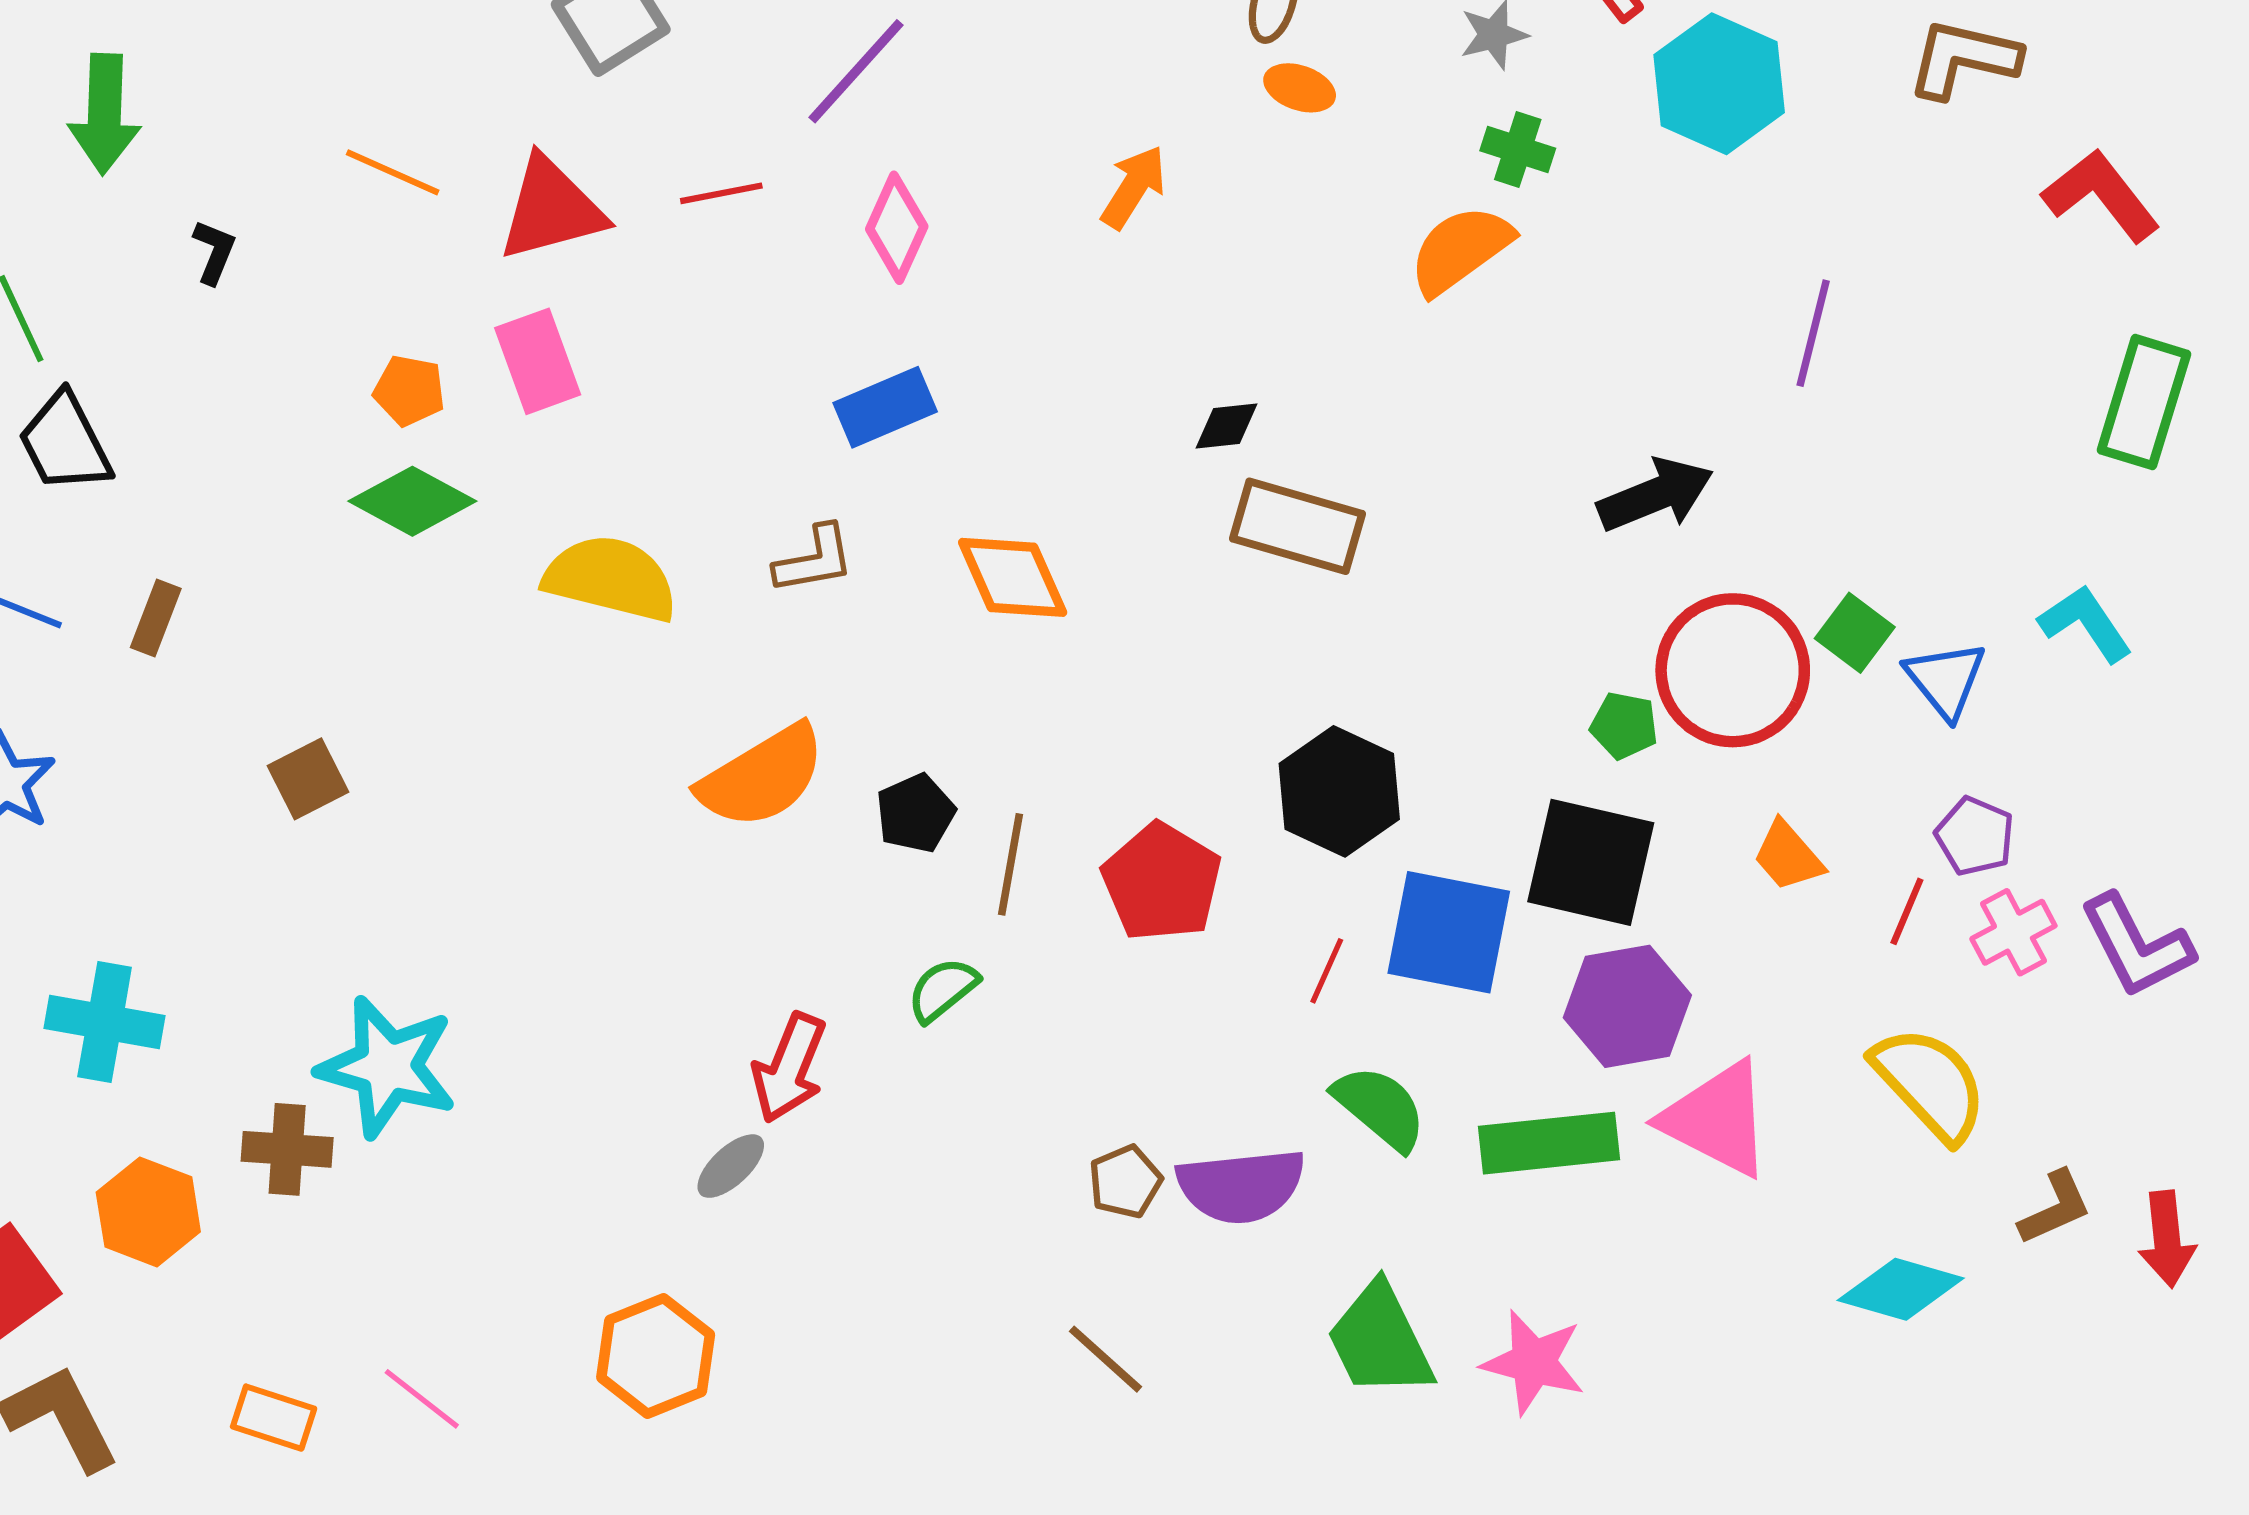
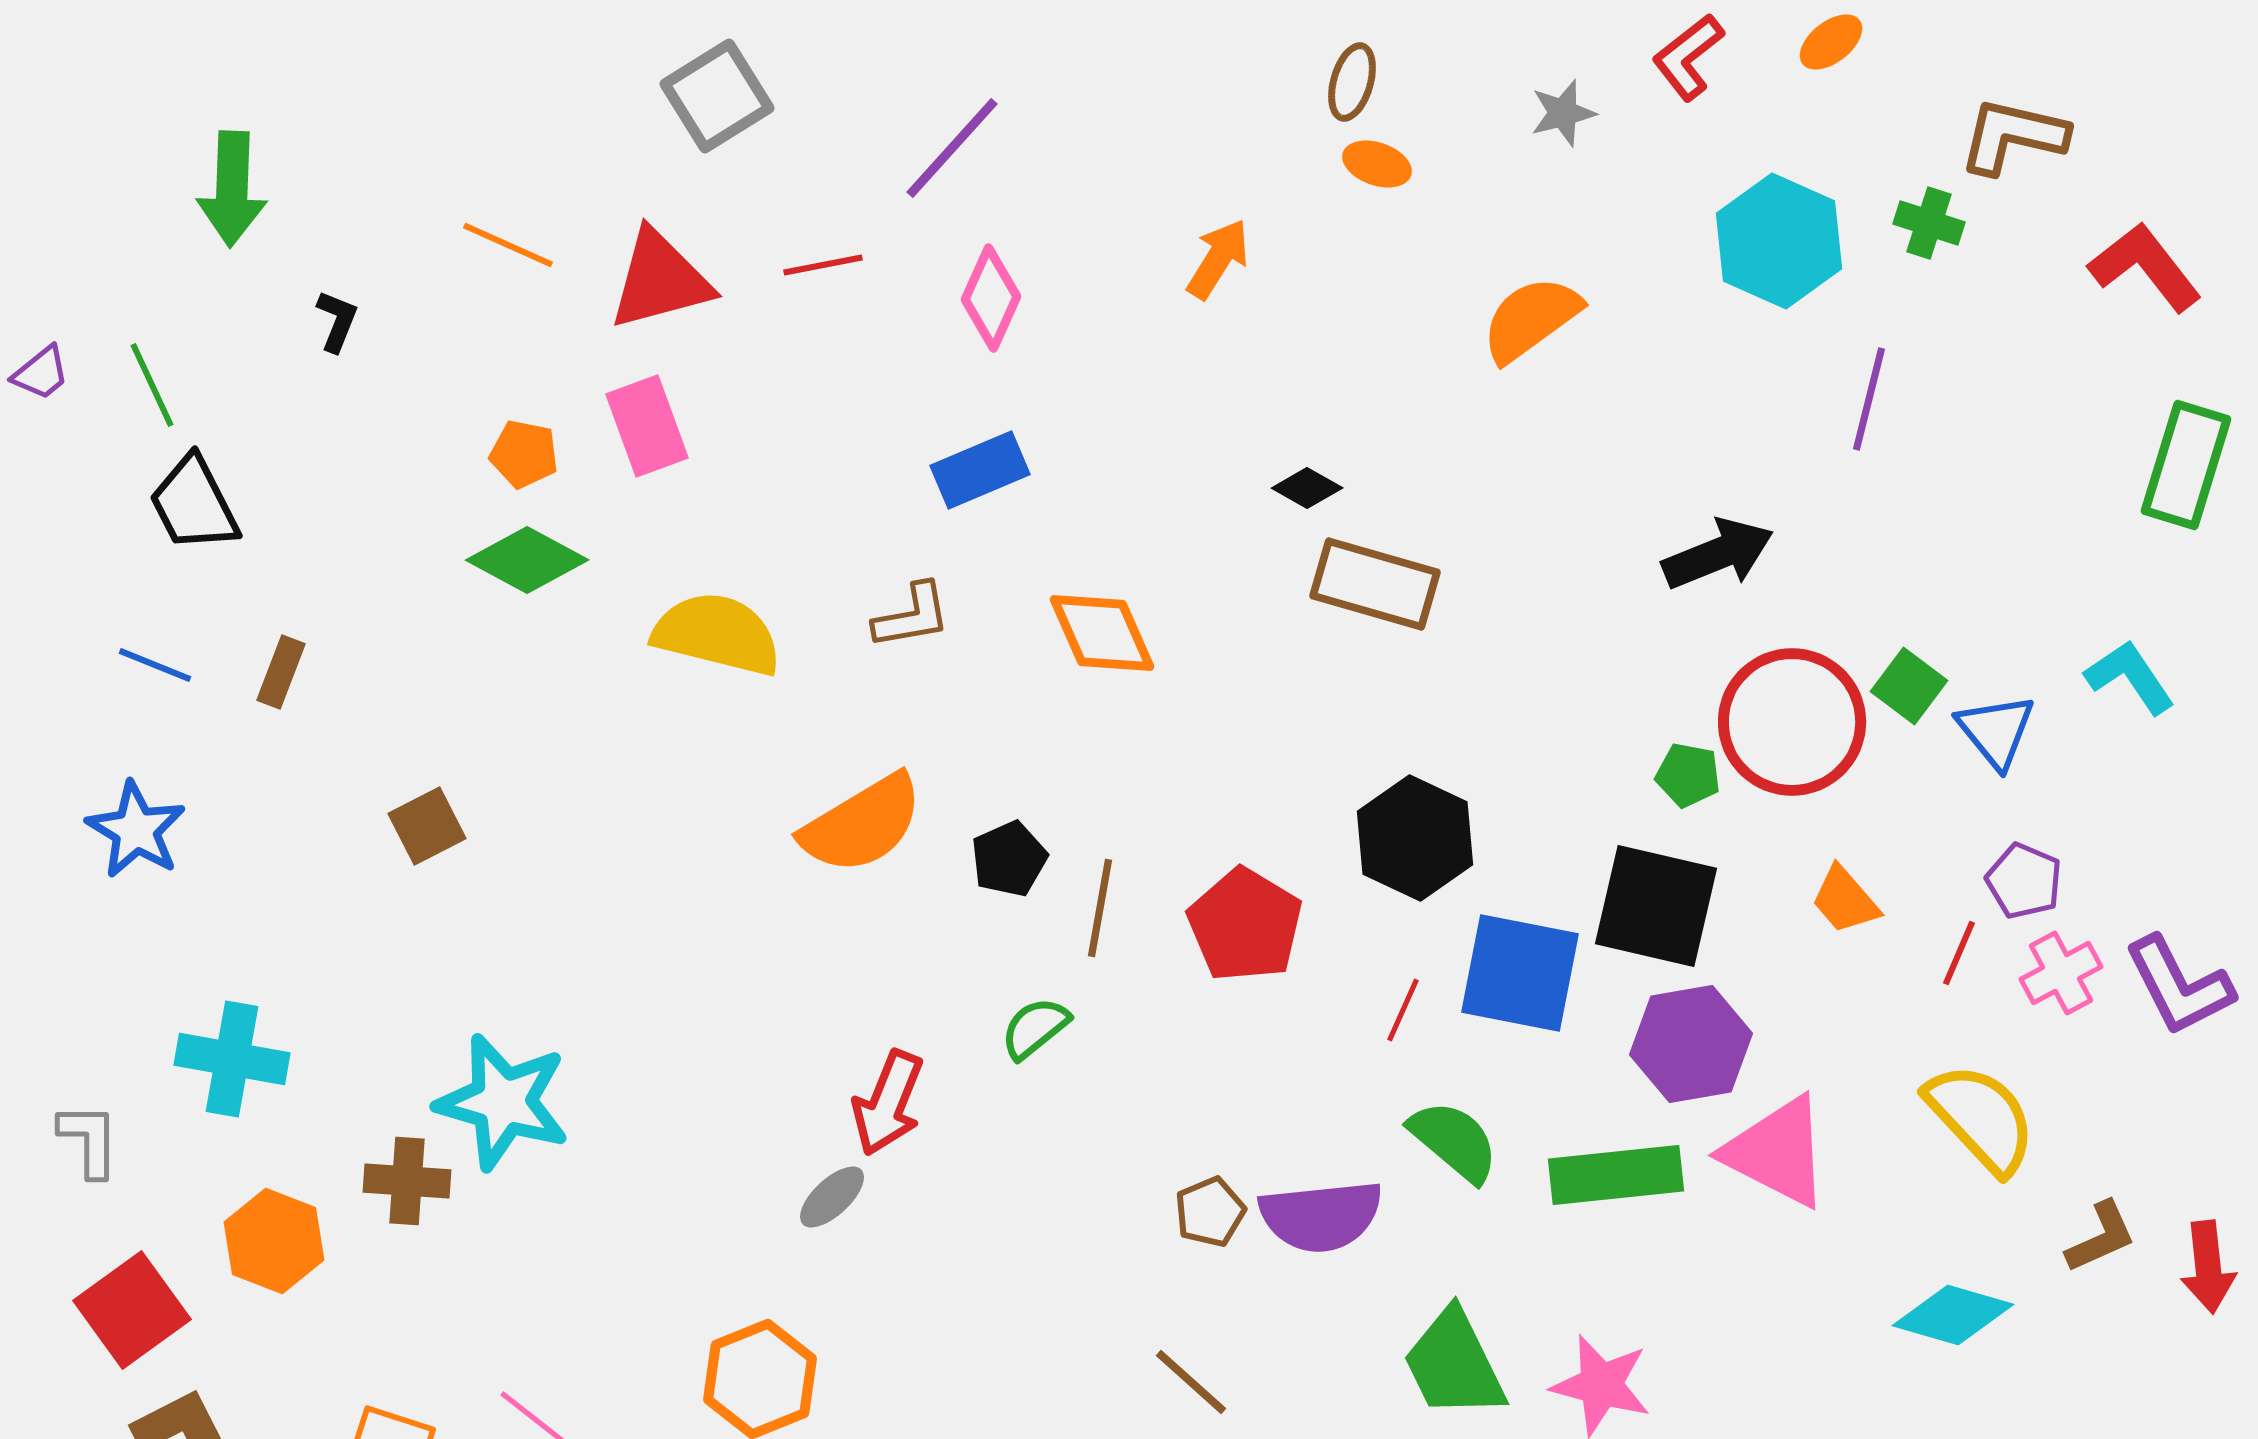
cyan hexagon: (1719, 84) -> (1779, 241), moved
green cross: (1518, 149) -> (1929, 223), moved
black diamond: (1227, 426) -> (1307, 488), turned 36

